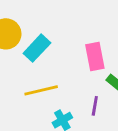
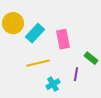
pink rectangle: (95, 57) -> (63, 39), moved

